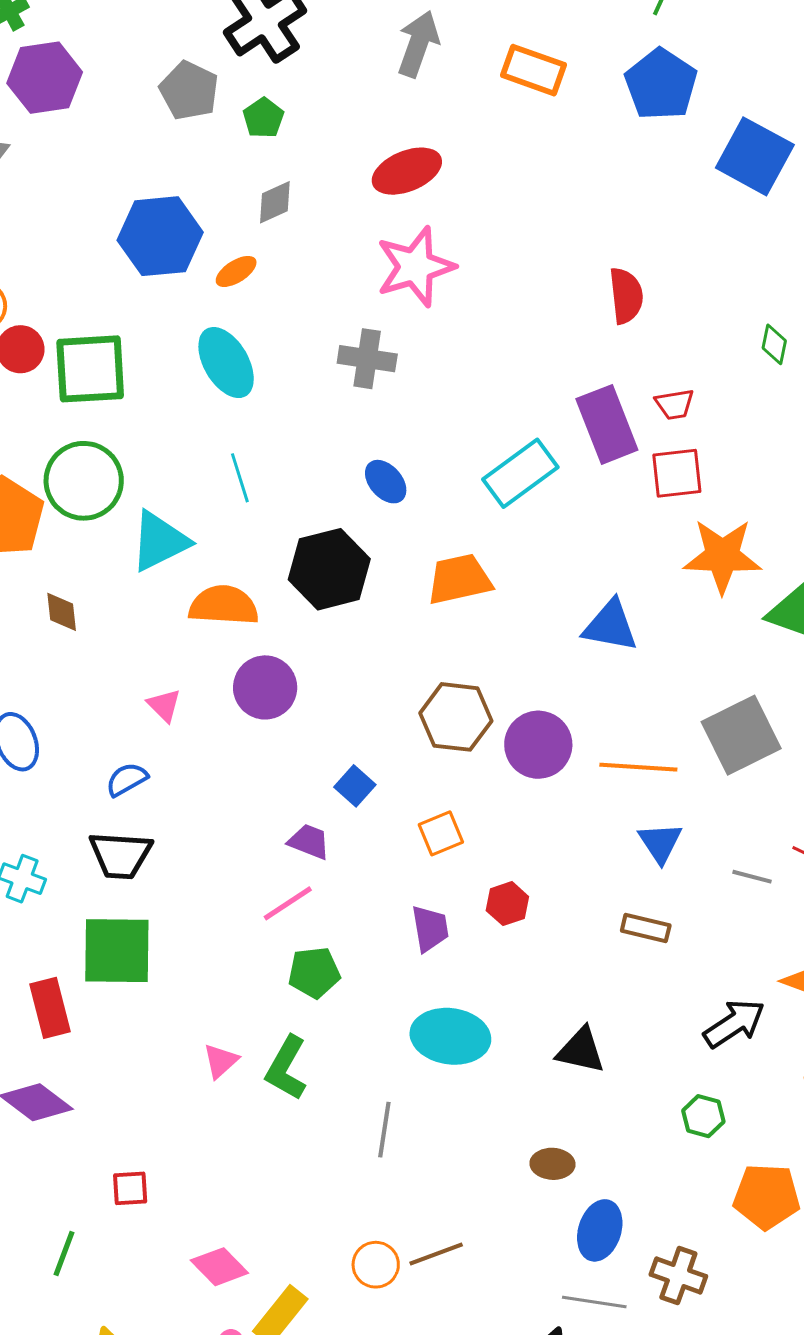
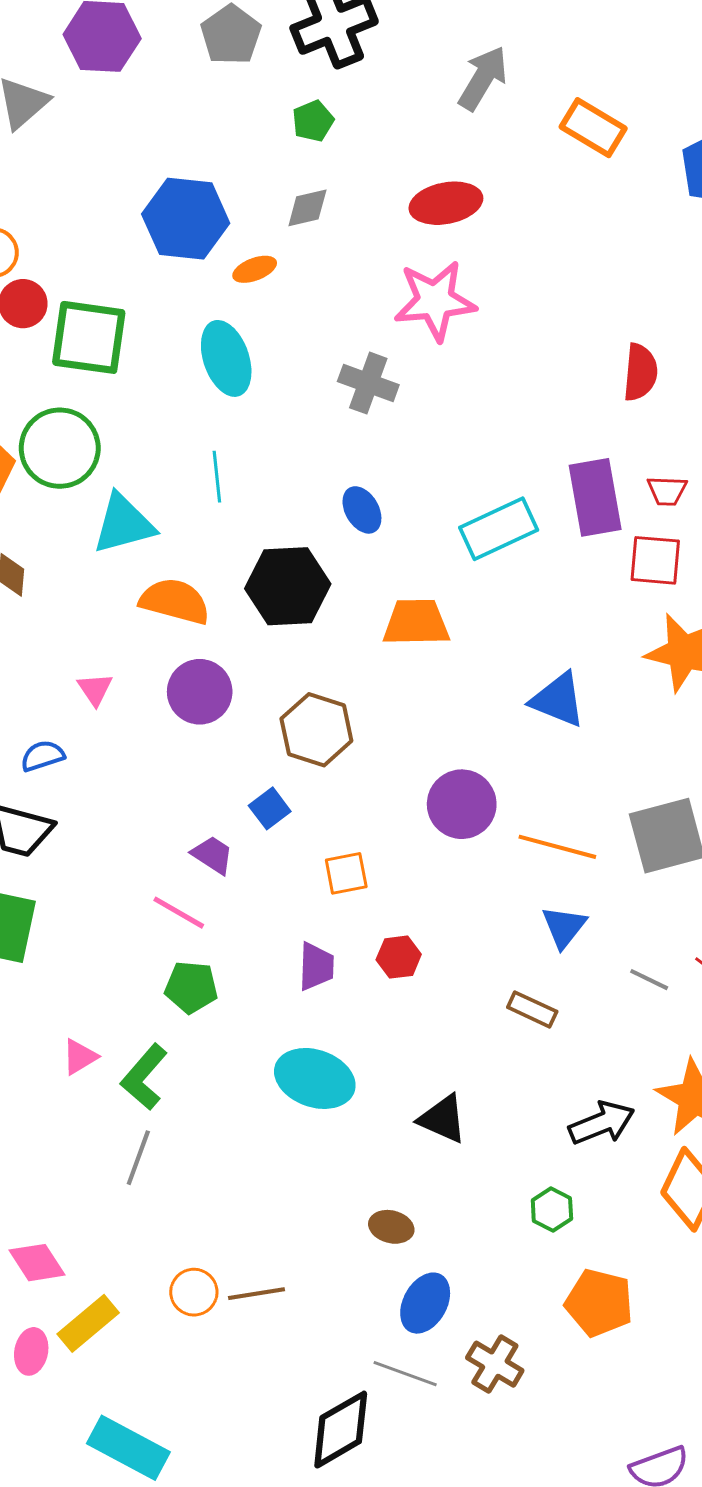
gray pentagon: (189, 91) -> (231, 35), moved
brown hexagon: (456, 717) -> (316, 730), moved
pink line: (288, 903) -> (179, 913), turned 52
gray line: (384, 1130) -> (138, 1158), moved

